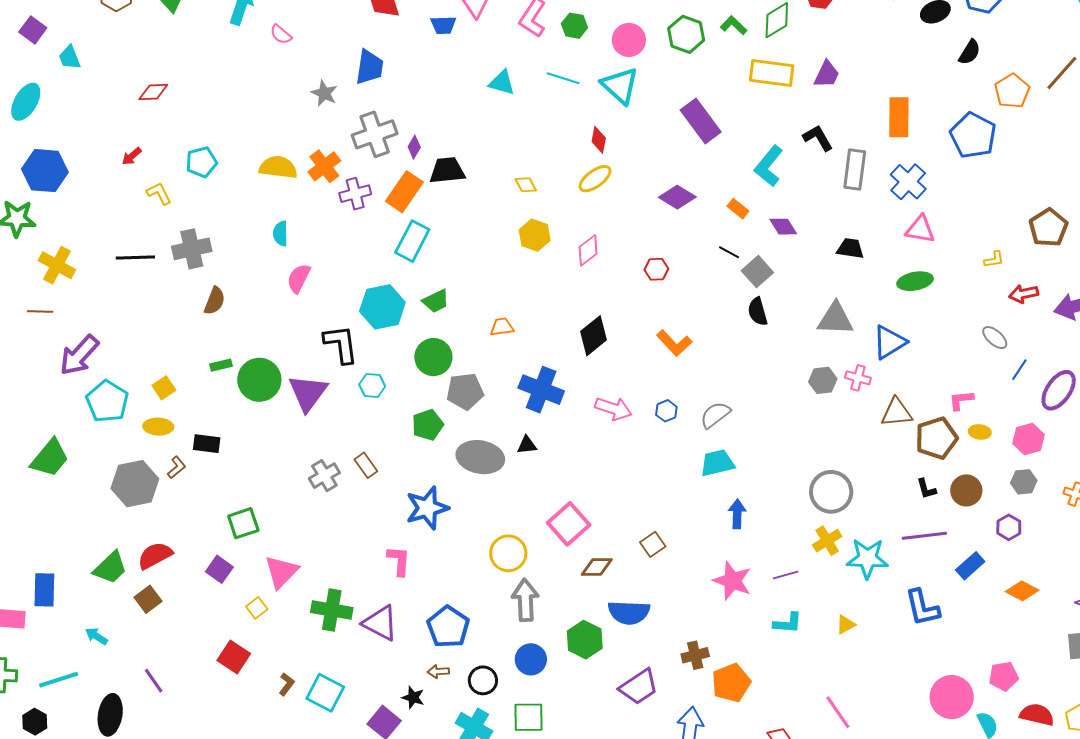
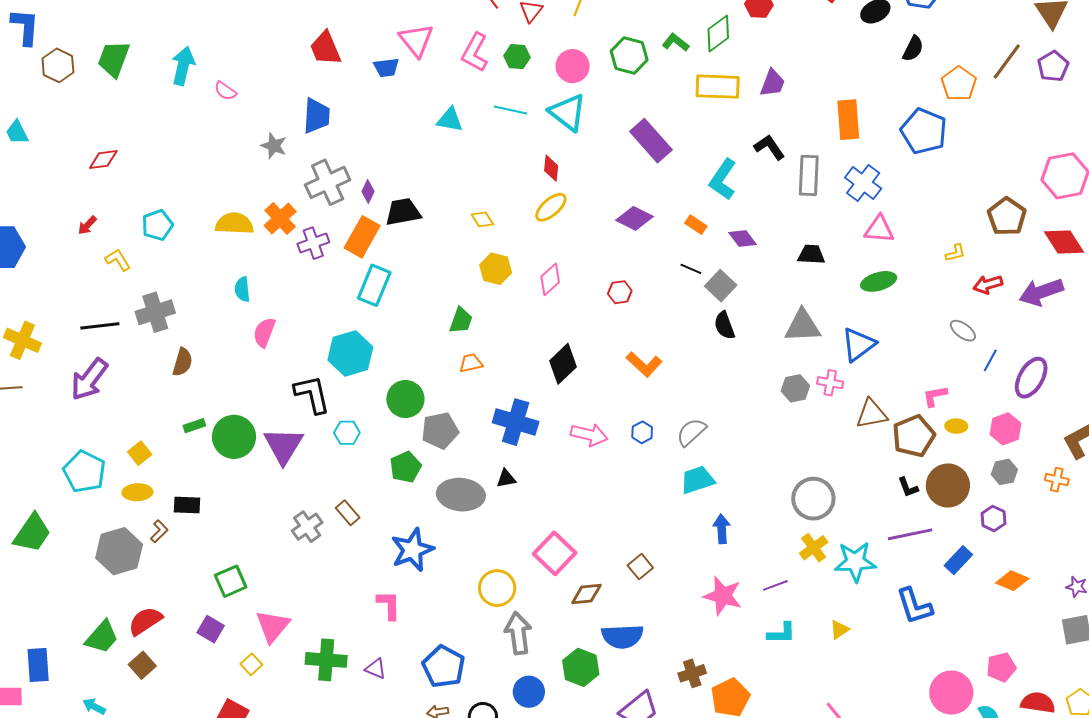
green trapezoid: (436, 301) -> (461, 320), moved, turned -40
purple arrow: (79, 355) -> (89, 379), moved
brown circle: (966, 490) -> (948, 485), size x1.4
purple triangle: (380, 623) -> (376, 669), size x0.6

